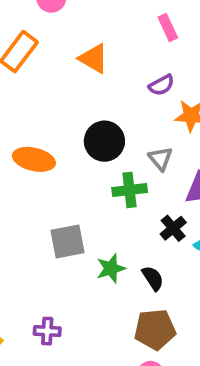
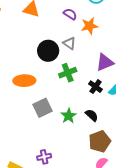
purple semicircle: (161, 85) -> (70, 14), turned -104
orange ellipse: (34, 159) -> (24, 81), moved
gray triangle: (160, 159) -> (69, 43), moved

